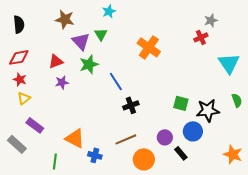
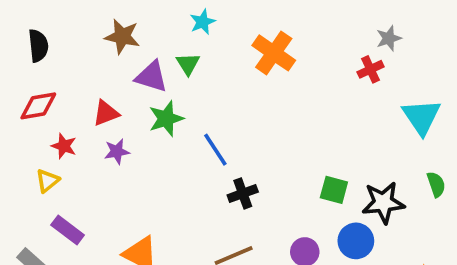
purple triangle: (81, 41) -> (151, 77), turned -30
orange cross: (149, 47) -> (274, 53), moved
red star: (20, 79) -> (64, 146), moved

